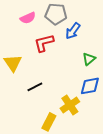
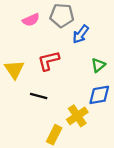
red L-shape: (44, 43) -> (49, 61), moved
black line: (35, 87) -> (39, 96), turned 42

